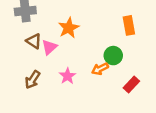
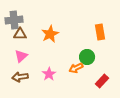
brown triangle: (34, 41) -> (20, 34), moved, turned -32
pink triangle: (49, 47) -> (21, 56), moved
brown arrow: (33, 80) -> (20, 77), turned 49

